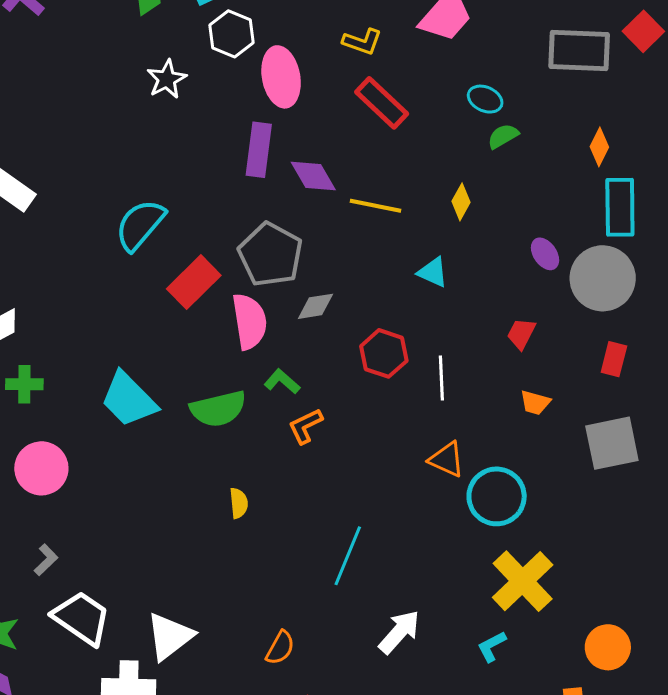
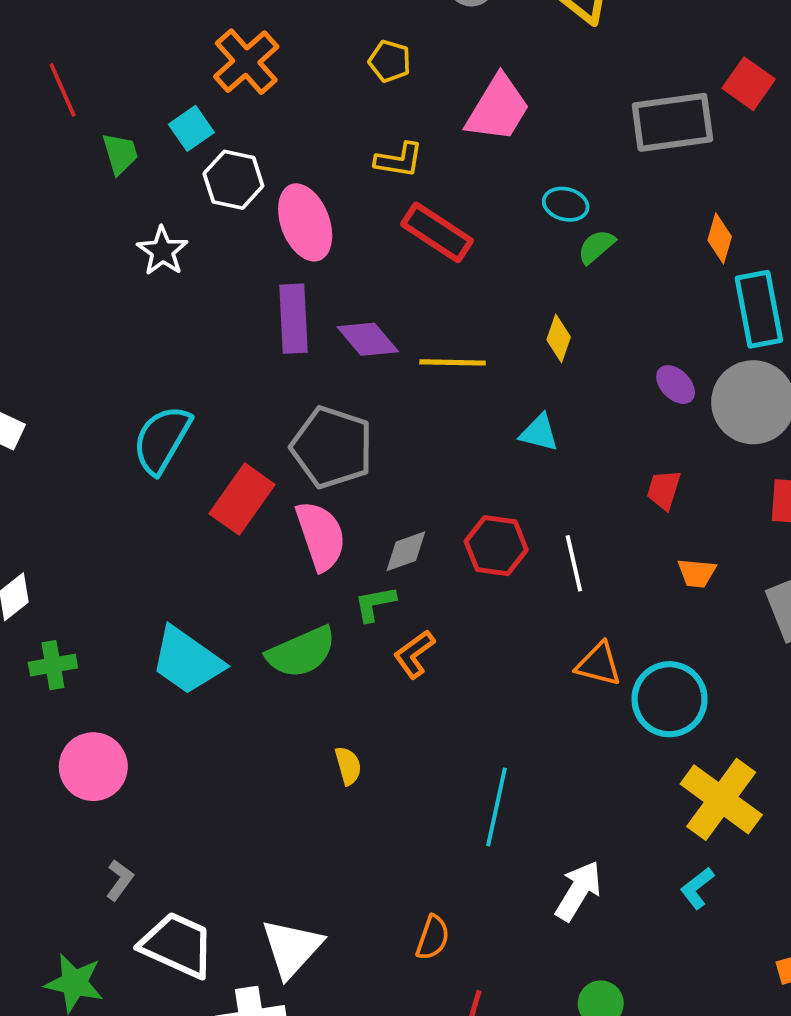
gray diamond: (315, 306) -> (406, 551), moved
green L-shape: (282, 381) -> (375, 604), turned -42

